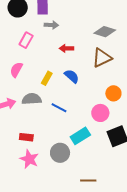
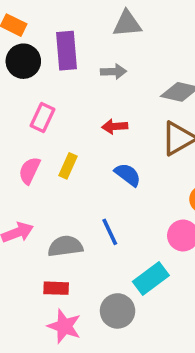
gray arrow: (51, 25) -> (113, 72), moved
yellow rectangle: (47, 78) -> (68, 166), moved
gray semicircle: (32, 99) -> (65, 246), moved
blue line: (59, 108) -> (110, 232), turned 42

